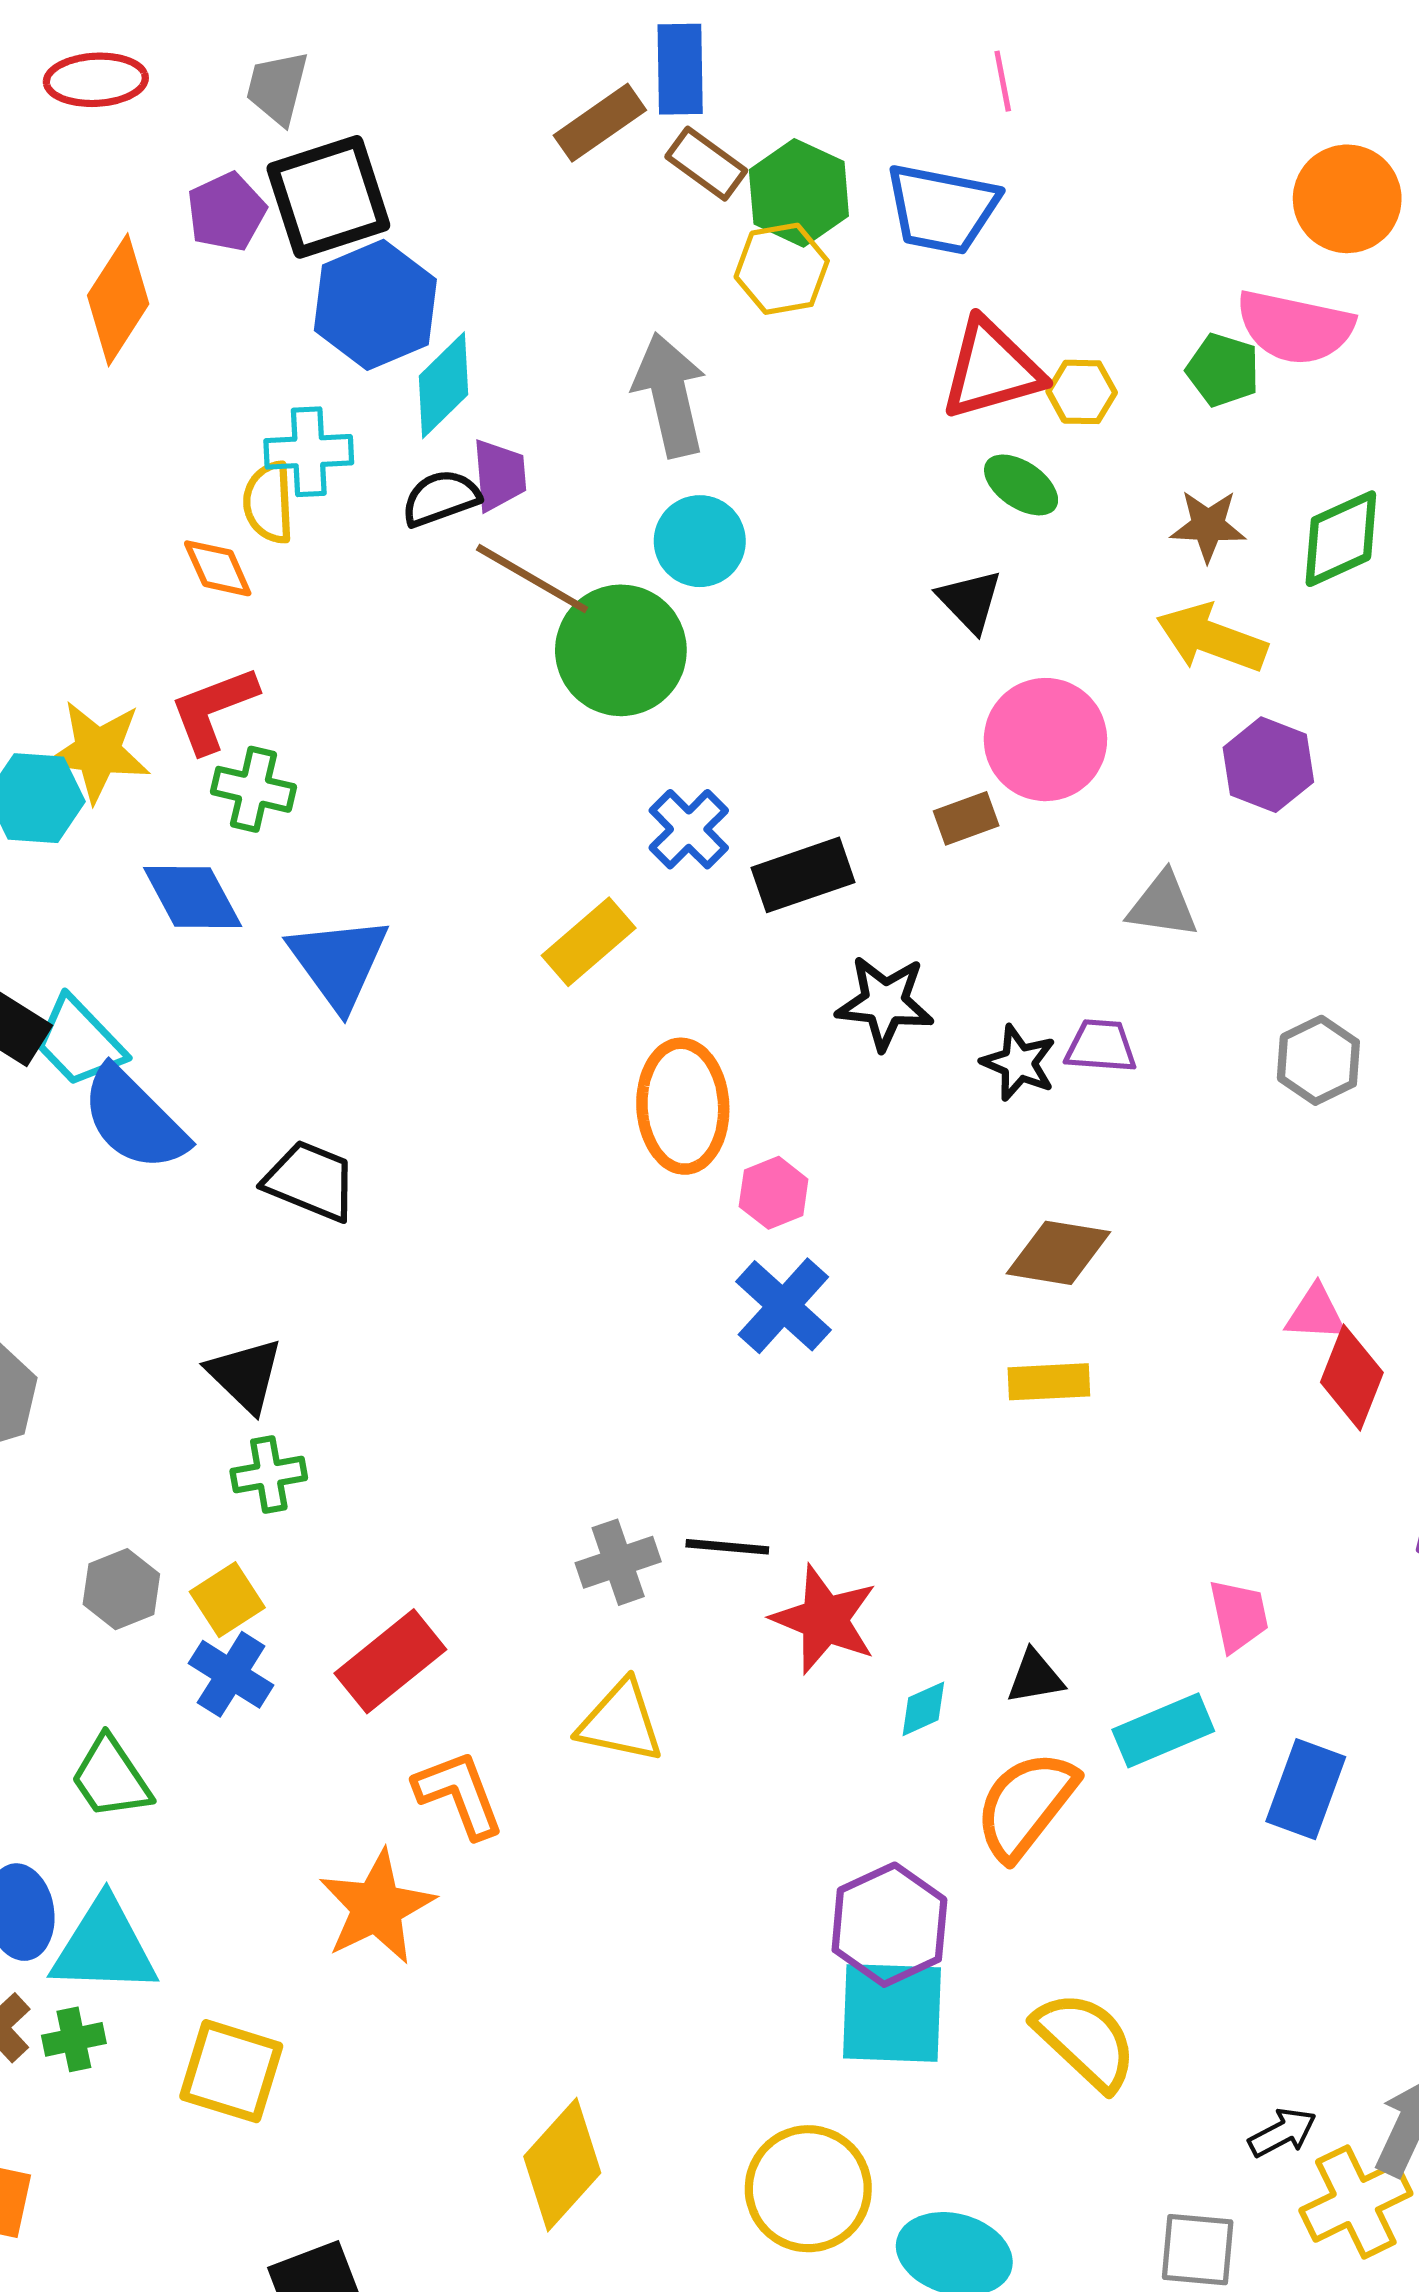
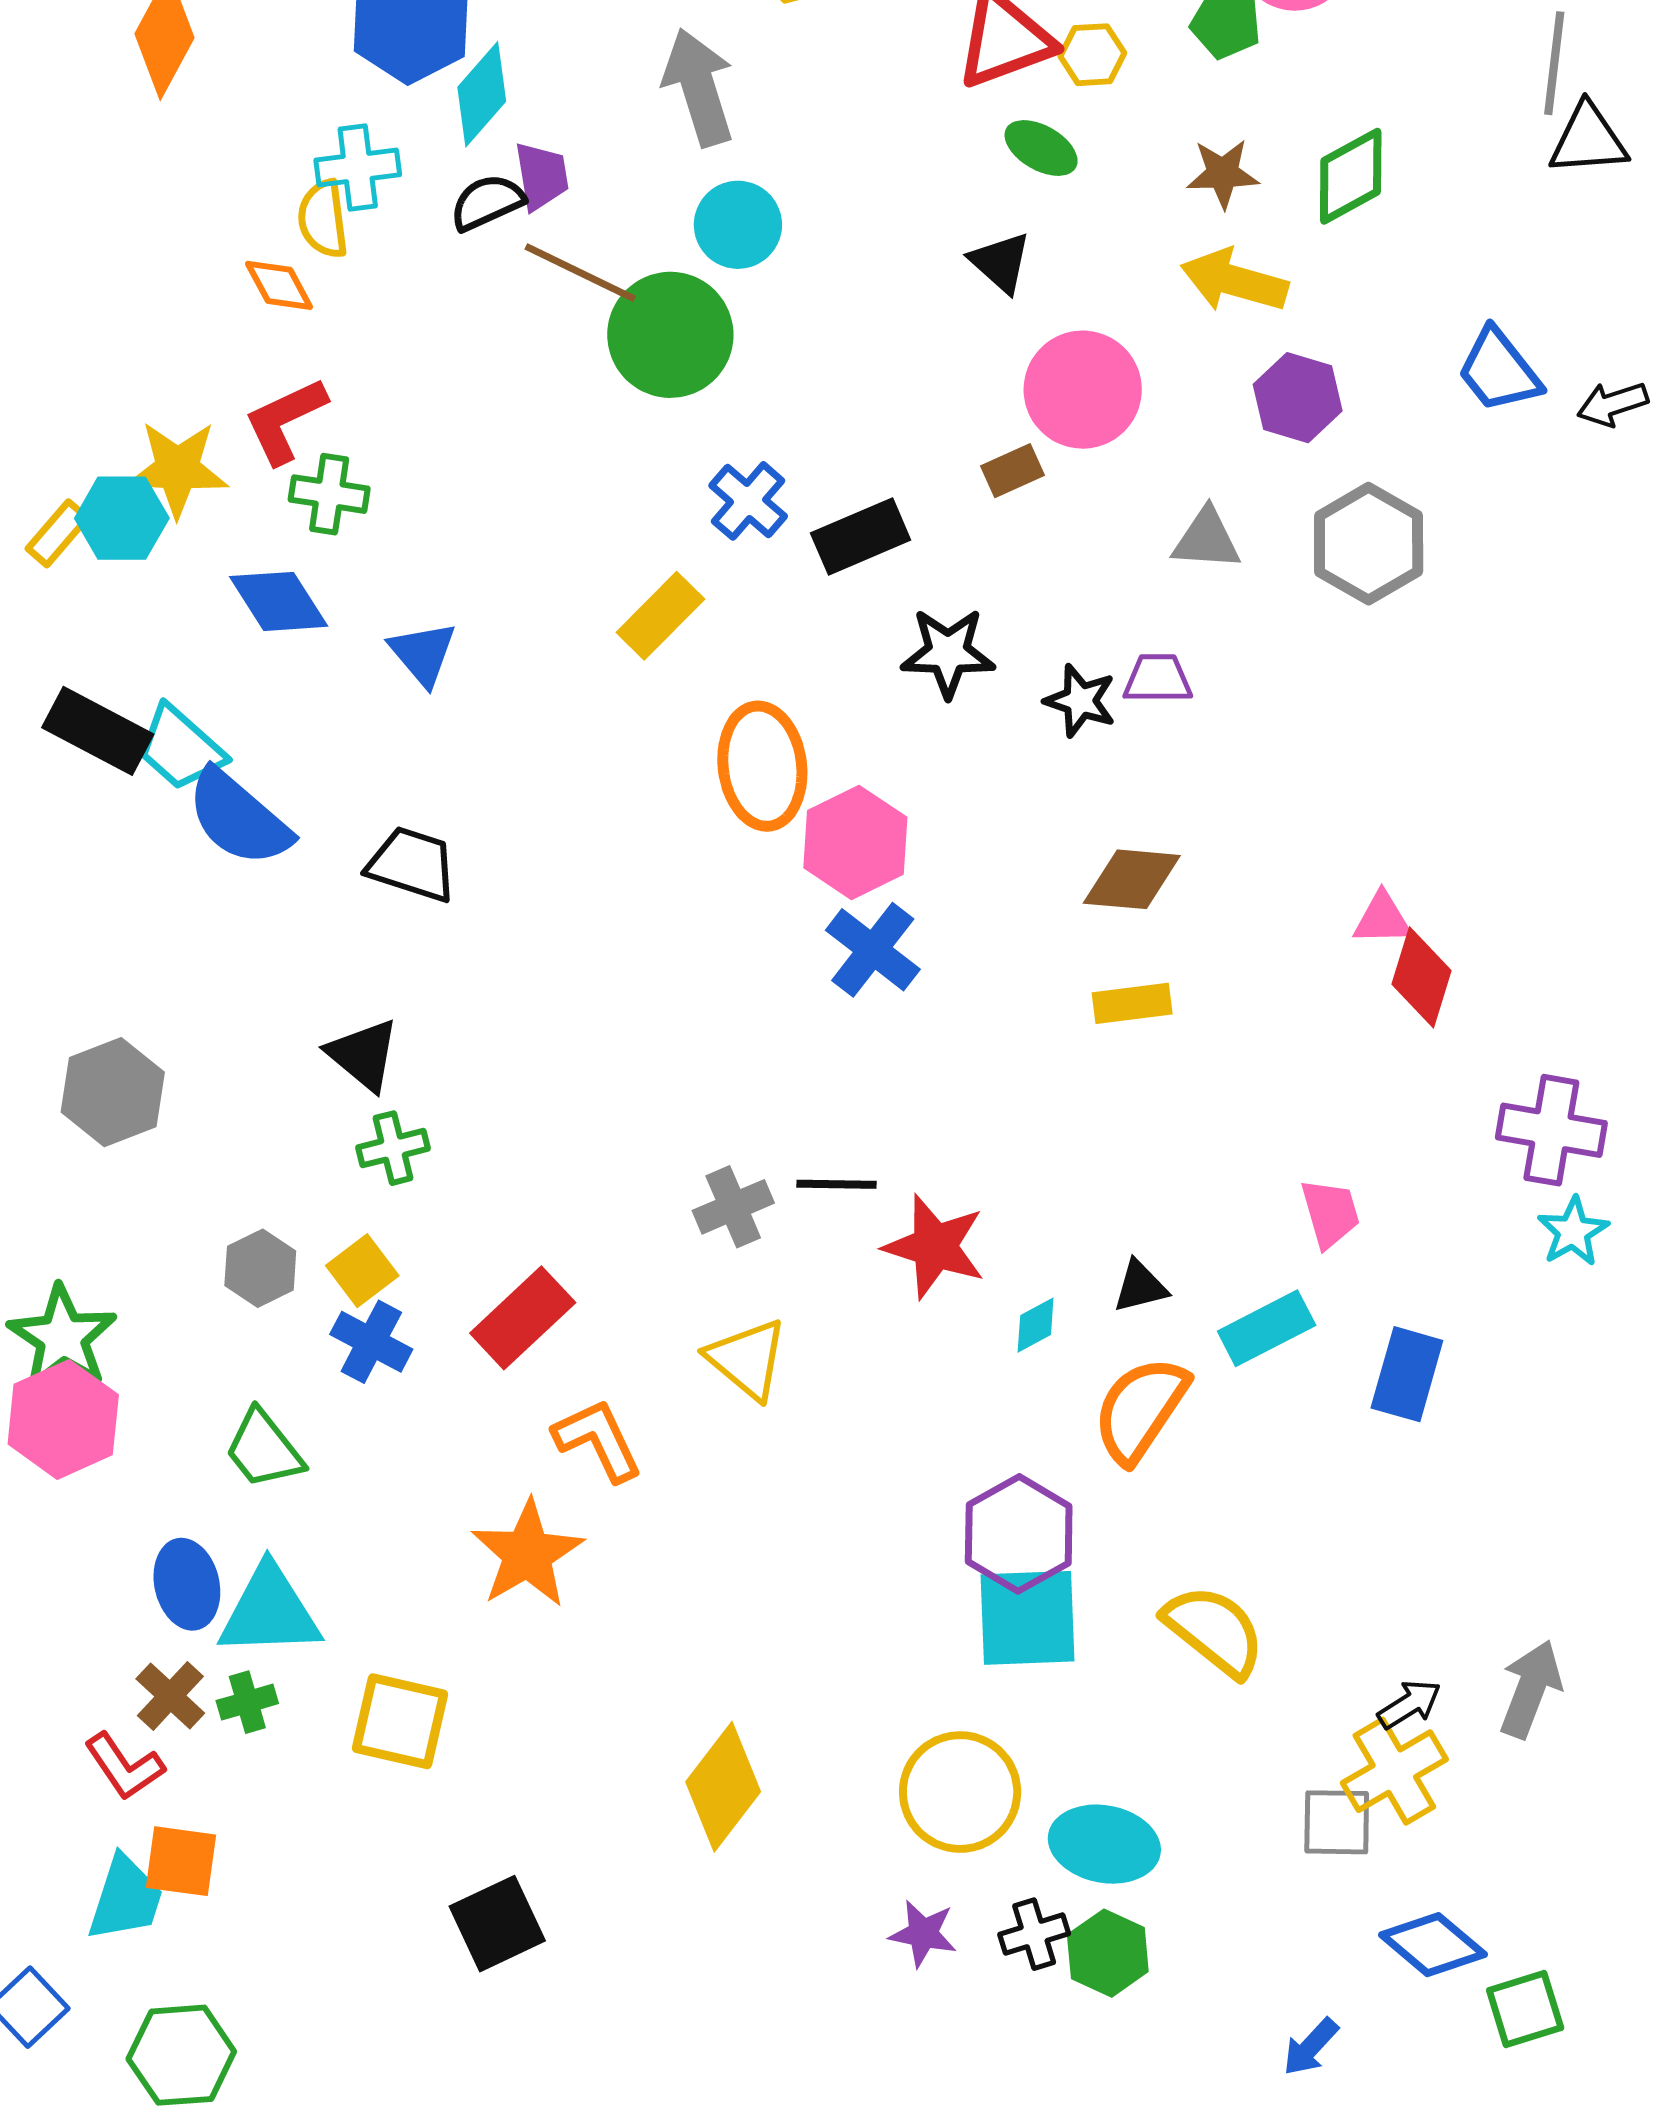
blue triangle: (339, 962) -> (423, 653), size x0.7
gray hexagon: (1318, 1060) -> (1369, 544), moved, size x1.4
pink hexagon: (774, 1193) -> (855, 842), size x1.6
yellow triangle: (621, 1722) -> (747, 1359), turned 32
yellow cross: (1356, 2202) -> (1394, 1771), moved

